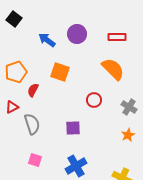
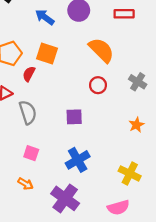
orange semicircle: (113, 69) -> (101, 50), moved
orange square: (60, 72) -> (47, 53), moved
gray cross: (129, 107) -> (138, 82), moved

